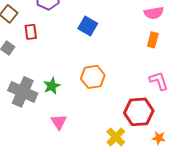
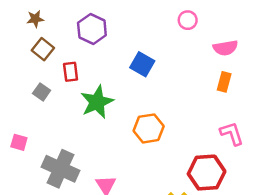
green star: (52, 86) -> (97, 102), moved, size x1.5
gray cross: (23, 92) -> (60, 169), moved

